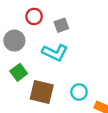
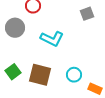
gray square: (61, 25) -> (87, 14), moved
green square: (19, 72) -> (13, 72), moved

